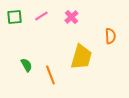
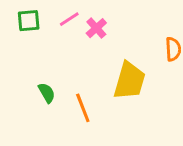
pink cross: (71, 17) -> (96, 28), moved

